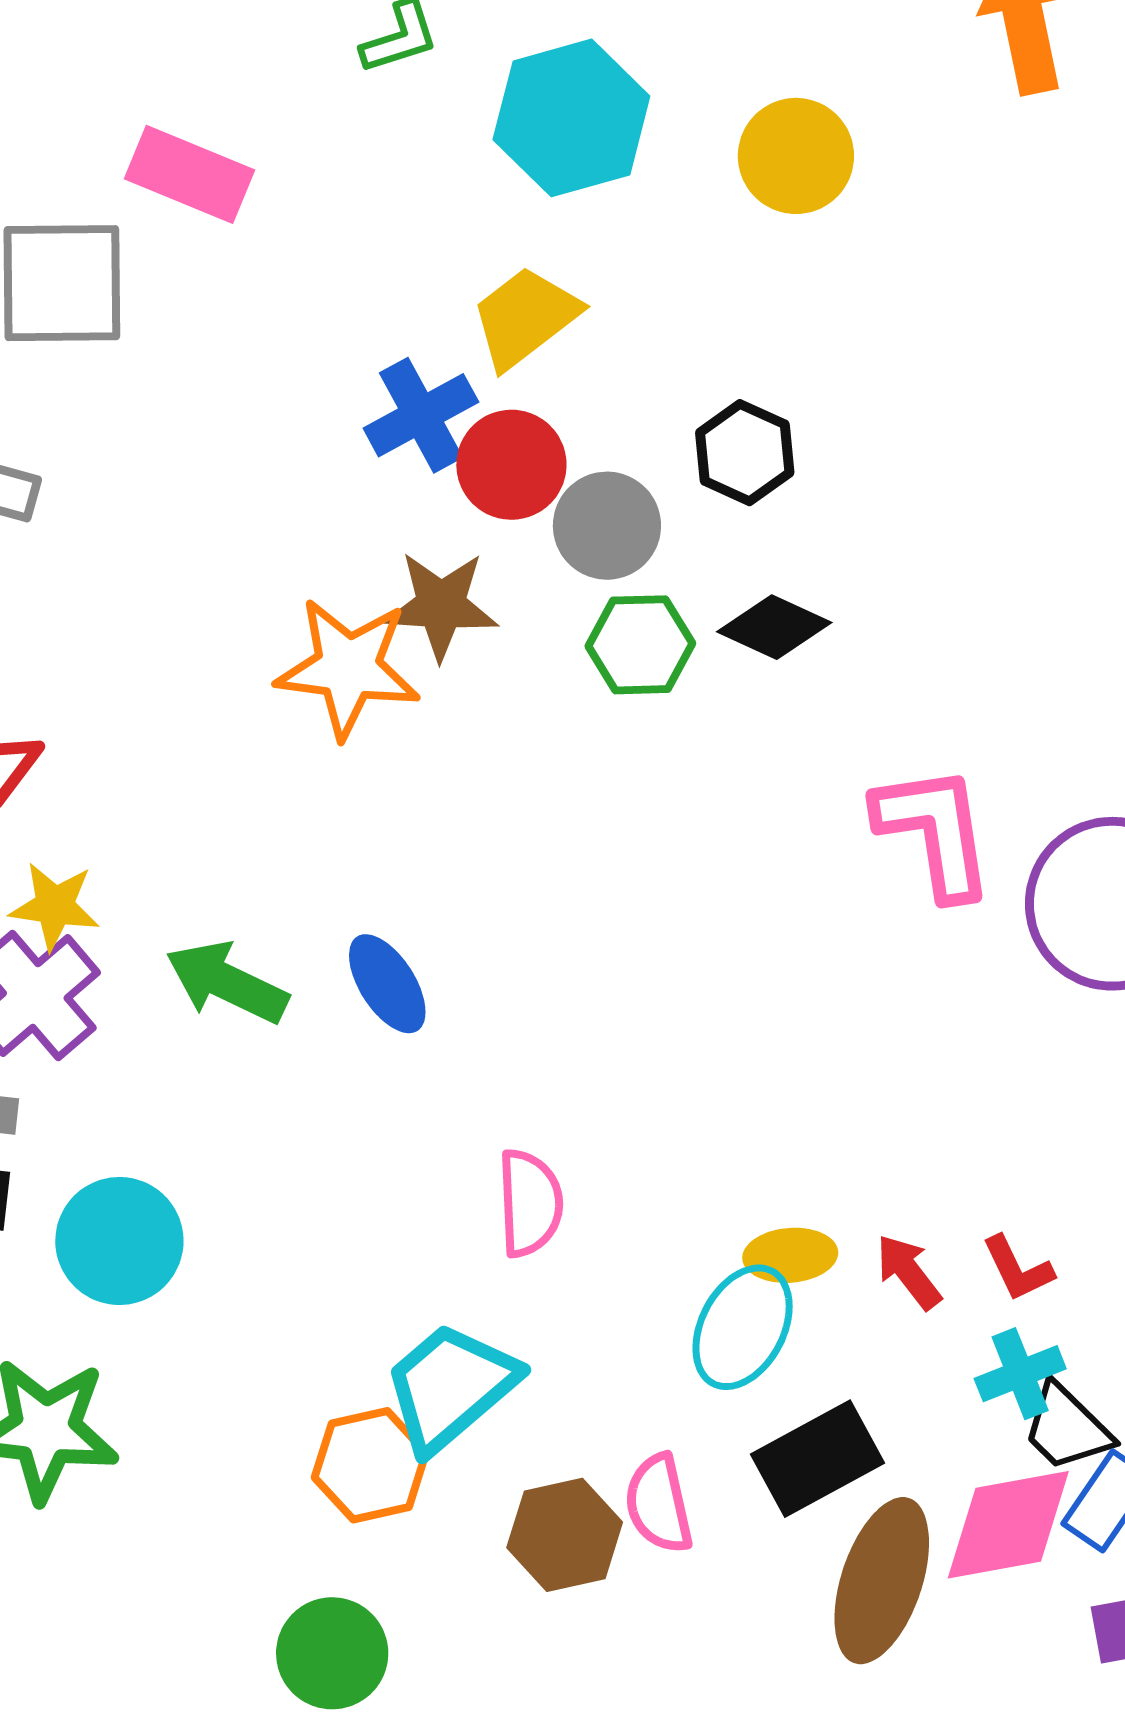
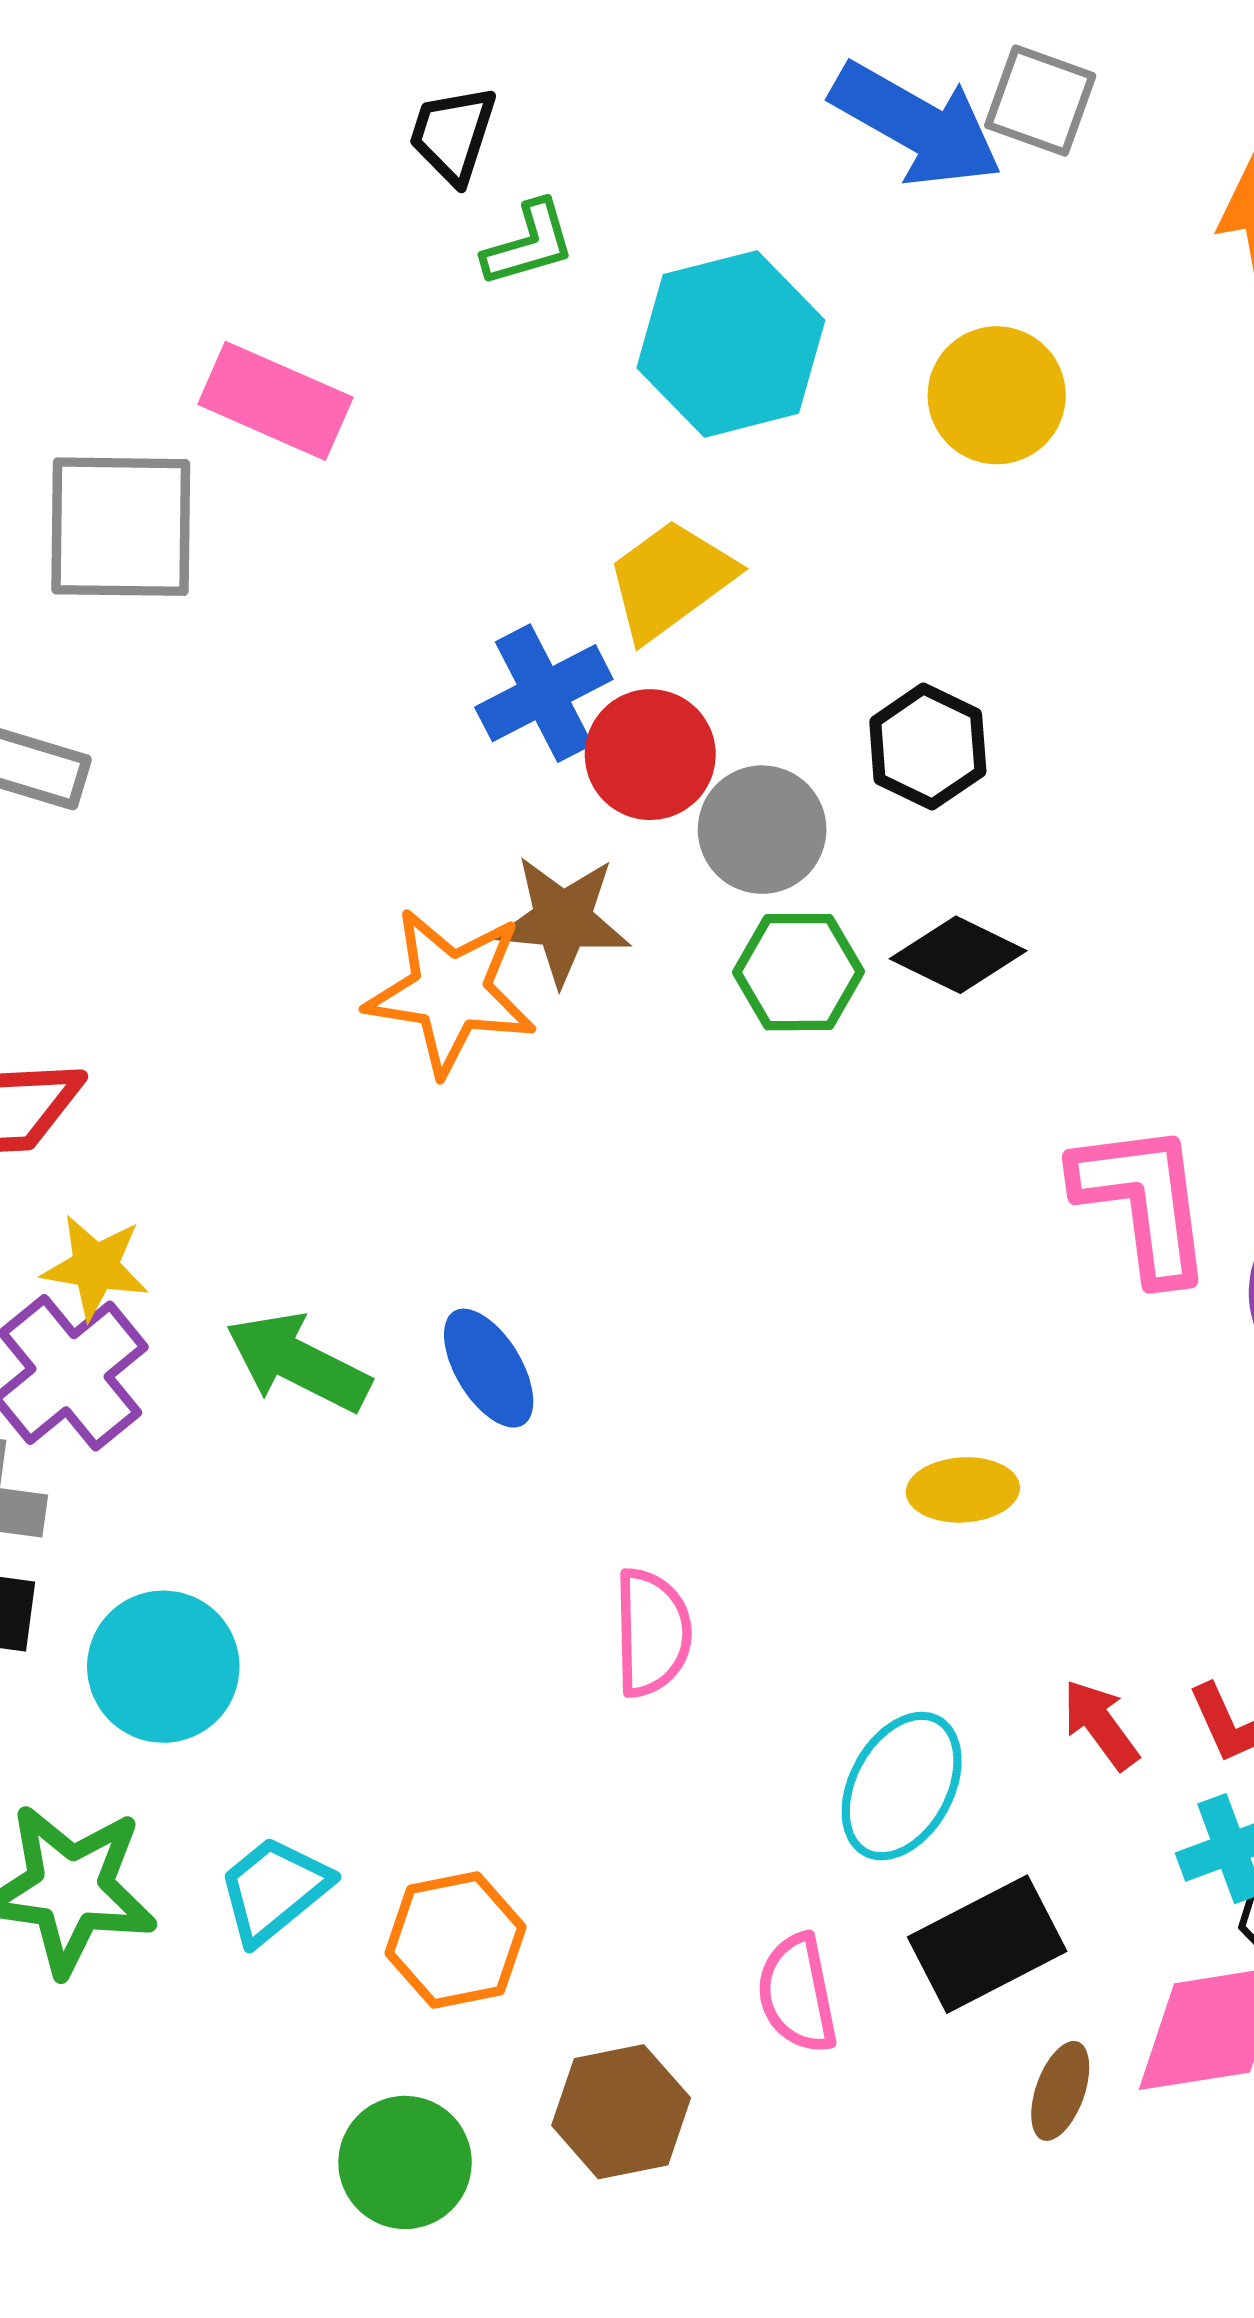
yellow ellipse: (790, 1255) -> (963, 1490), moved
cyan trapezoid: (450, 1387) -> (274, 1890), moved, size x0.7
brown hexagon: (565, 1535) -> (621, 2112), moved
brown ellipse: (882, 1581) -> (1060, 2091), size x0.5

